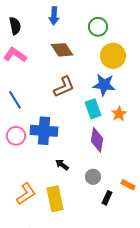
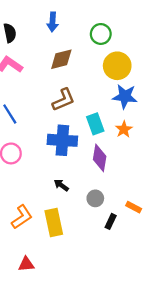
brown diamond: (62, 50) -> (61, 59), turned -70
blue star: (104, 85) -> (125, 96), moved
blue cross: (44, 131) -> (62, 140), moved

